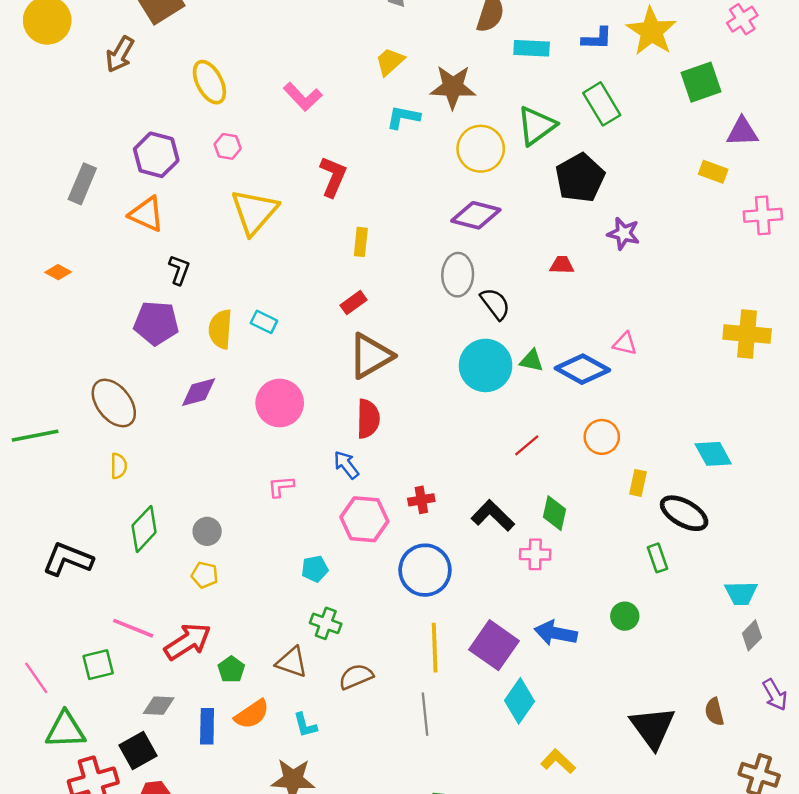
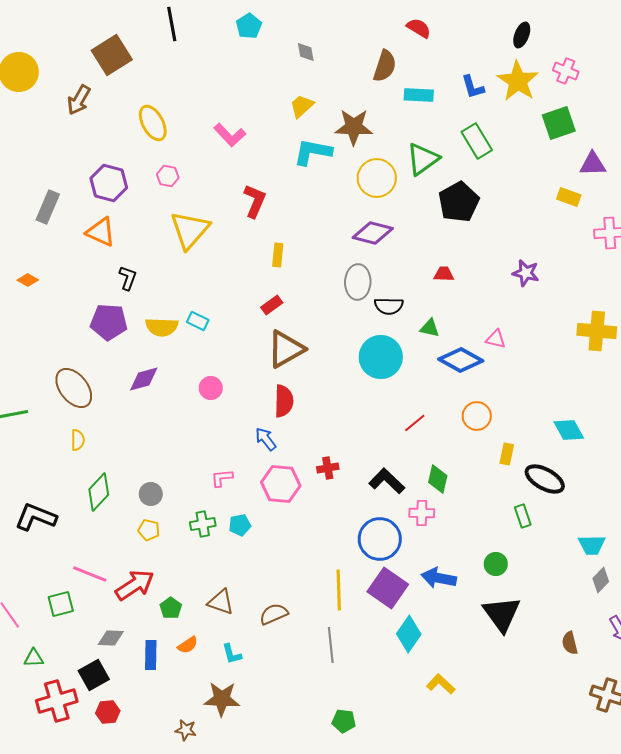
pink cross: (742, 19) -> (566, 71), moved, turned -35
blue L-shape: (597, 39) -> (473, 87), turned 72
cyan L-shape: (403, 117) -> (313, 152), size x1.4
purple star: (624, 233) -> (526, 273), moved
black semicircle: (495, 304) -> (389, 306), turned 128
yellow semicircle: (220, 329) -> (162, 327), turned -92
green triangle: (532, 361) -> (430, 328), moved
pink circle: (280, 403) -> (211, 388), size x0.6
pink L-shape: (281, 487) -> (222, 478), moved
blue circle: (425, 570) -> (380, 539), moved
green cross: (326, 623) -> (203, 524), moved, turned -30
orange semicircle: (252, 714) -> (188, 645), size x0.7
black triangle: (653, 727) -> (502, 614), moved
green triangle: (65, 730) -> (34, 658), size x0.6

